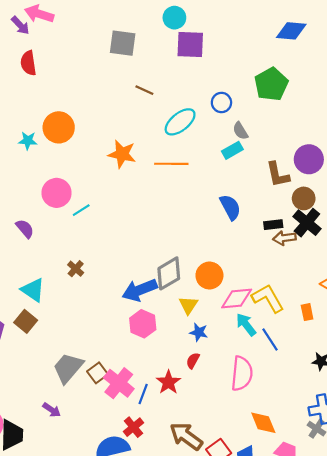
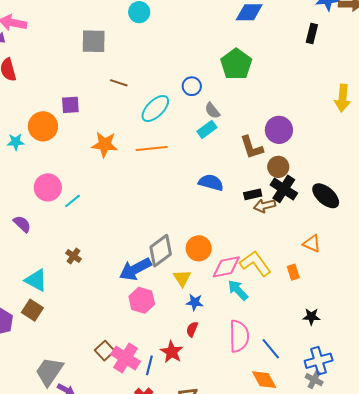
purple square: (190, 45) -> (70, 105), moved, size x0.7
blue semicircle: (230, 207) -> (211, 183), turned -40
blue line: (270, 340) -> (271, 349), moved
gray trapezoid: (68, 368) -> (49, 372), moved

